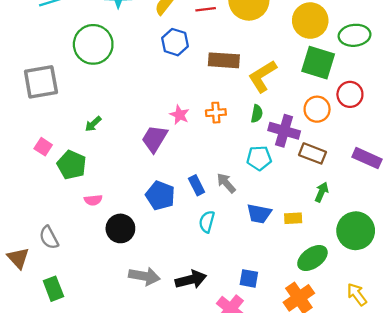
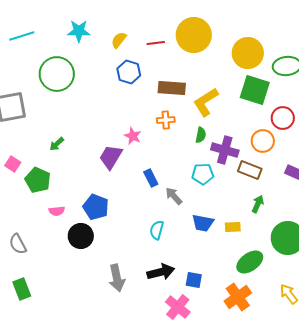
orange circle: (317, 109) -> (263, 141), moved
orange cross: (216, 113) -> (166, 120), moved
blue rectangle: (197, 185) -> (151, 178), moved
blue pentagon: (160, 196) -> (96, 207), moved
gray arrow: (144, 276) -> (117, 278), moved, turned 68
black arrow: (191, 280) -> (161, 272), moved

